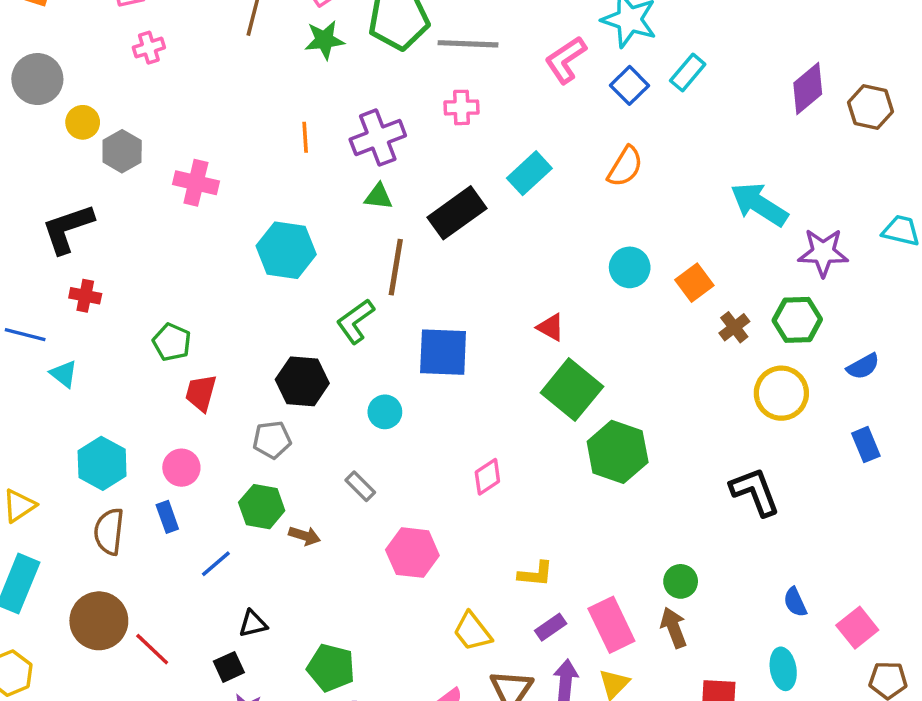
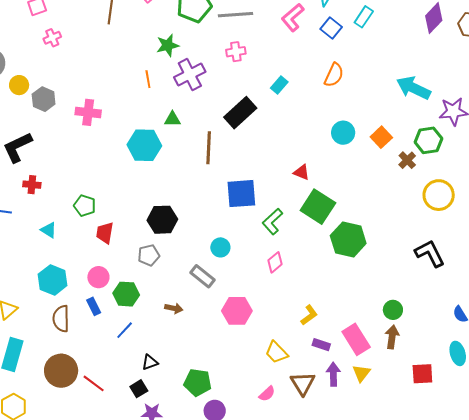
green star: (324, 40) -> (168, 45), moved
cyan rectangle: (529, 173) -> (279, 85), size x0.7
green triangle: (379, 197) -> (172, 119), moved
green hexagon: (797, 320) -> (428, 140), moved
green L-shape: (355, 321) -> (272, 221), moved
cyan triangle: (64, 374) -> (49, 230), moved
cyan circle: (385, 412) -> (220, 247), moved
gray rectangle: (360, 486) -> (203, 276), size x1.4
green hexagon: (262, 507) -> (126, 294), moved
yellow L-shape: (536, 574) -> (309, 315), turned -35
purple rectangle: (551, 627) -> (321, 345), turned 60
brown arrow: (674, 628) -> (392, 337), turned 35

